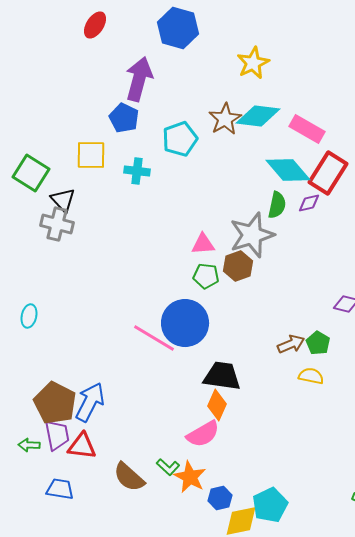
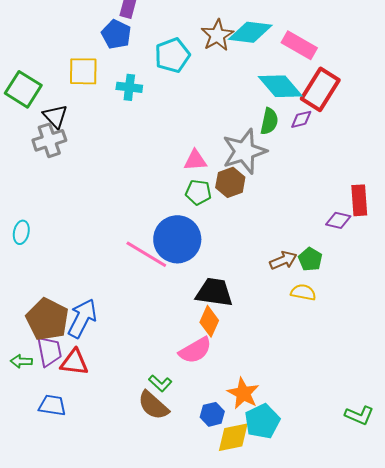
gray cross: (57, 224) -> (49, 140), turned -32
brown semicircle: (129, 477) -> (153, 405), moved
orange star: (190, 477) -> (243, 393), moved

